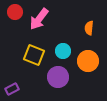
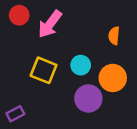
purple circle: (58, 77) -> (88, 98), moved

